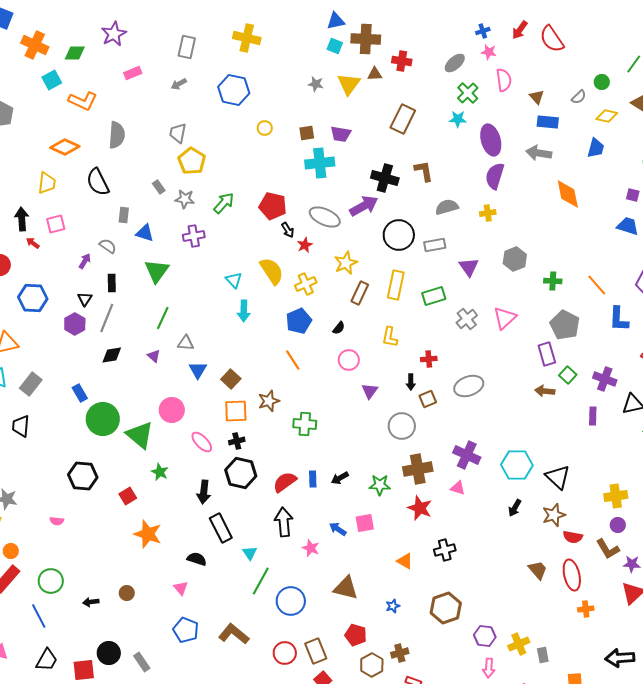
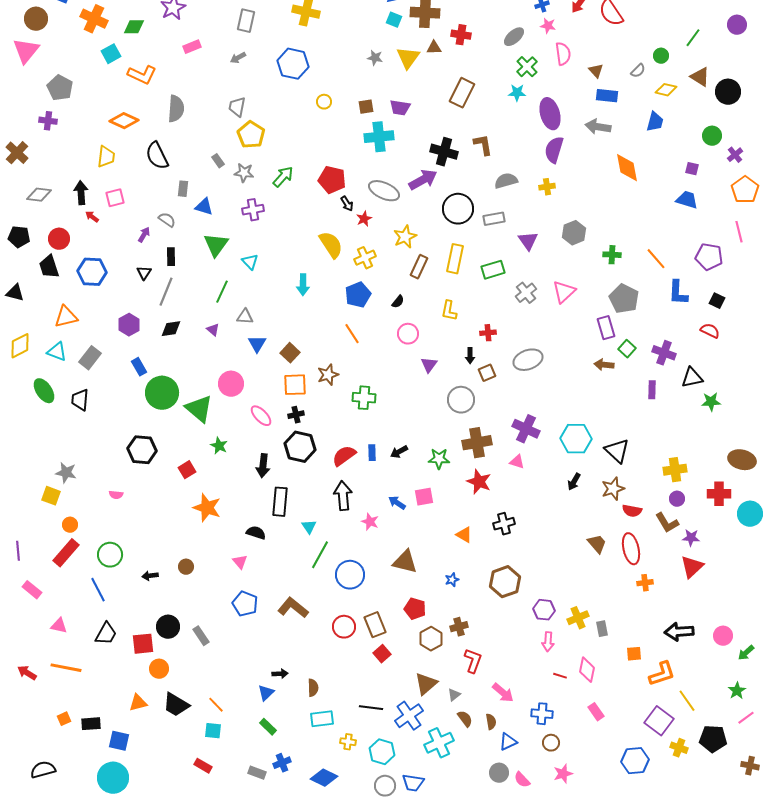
cyan triangle: (234, 280) -> (250, 262), moved
purple hexagon: (75, 324) -> (129, 325), moved
black rectangle: (221, 528) -> (280, 502), turned 32

